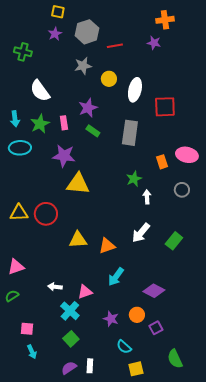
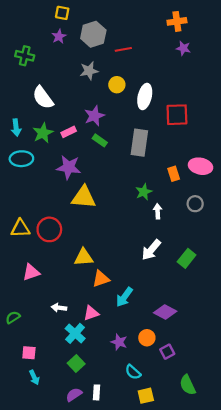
purple star: (154, 43) -> (183, 48), moved
pink rectangle: (64, 123) -> (69, 132), turned 72
orange triangle: (107, 246) -> (101, 279), moved
pink triangle: (16, 267) -> (31, 272), moved

